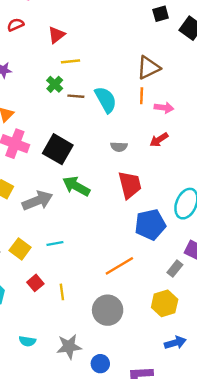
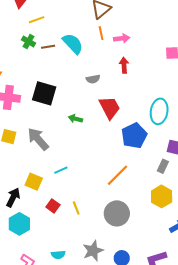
red arrow: (159, 140) -> (124, 65), turned 133
green arrow: (76, 186) -> (75, 119), moved, size x0.6
gray arrow: (37, 201) -> (38, 139), turned -95

